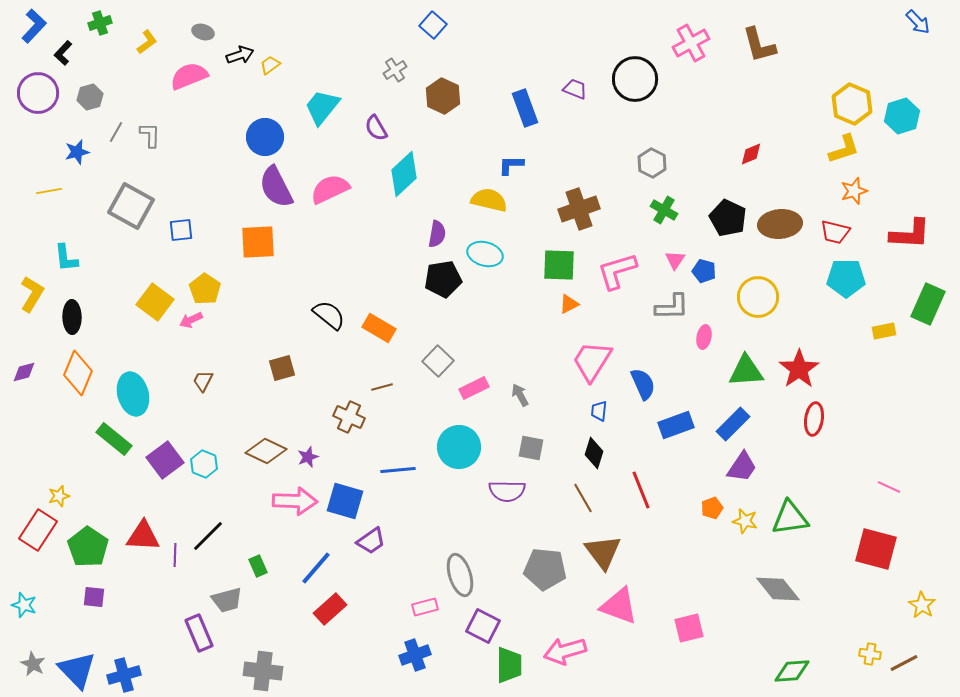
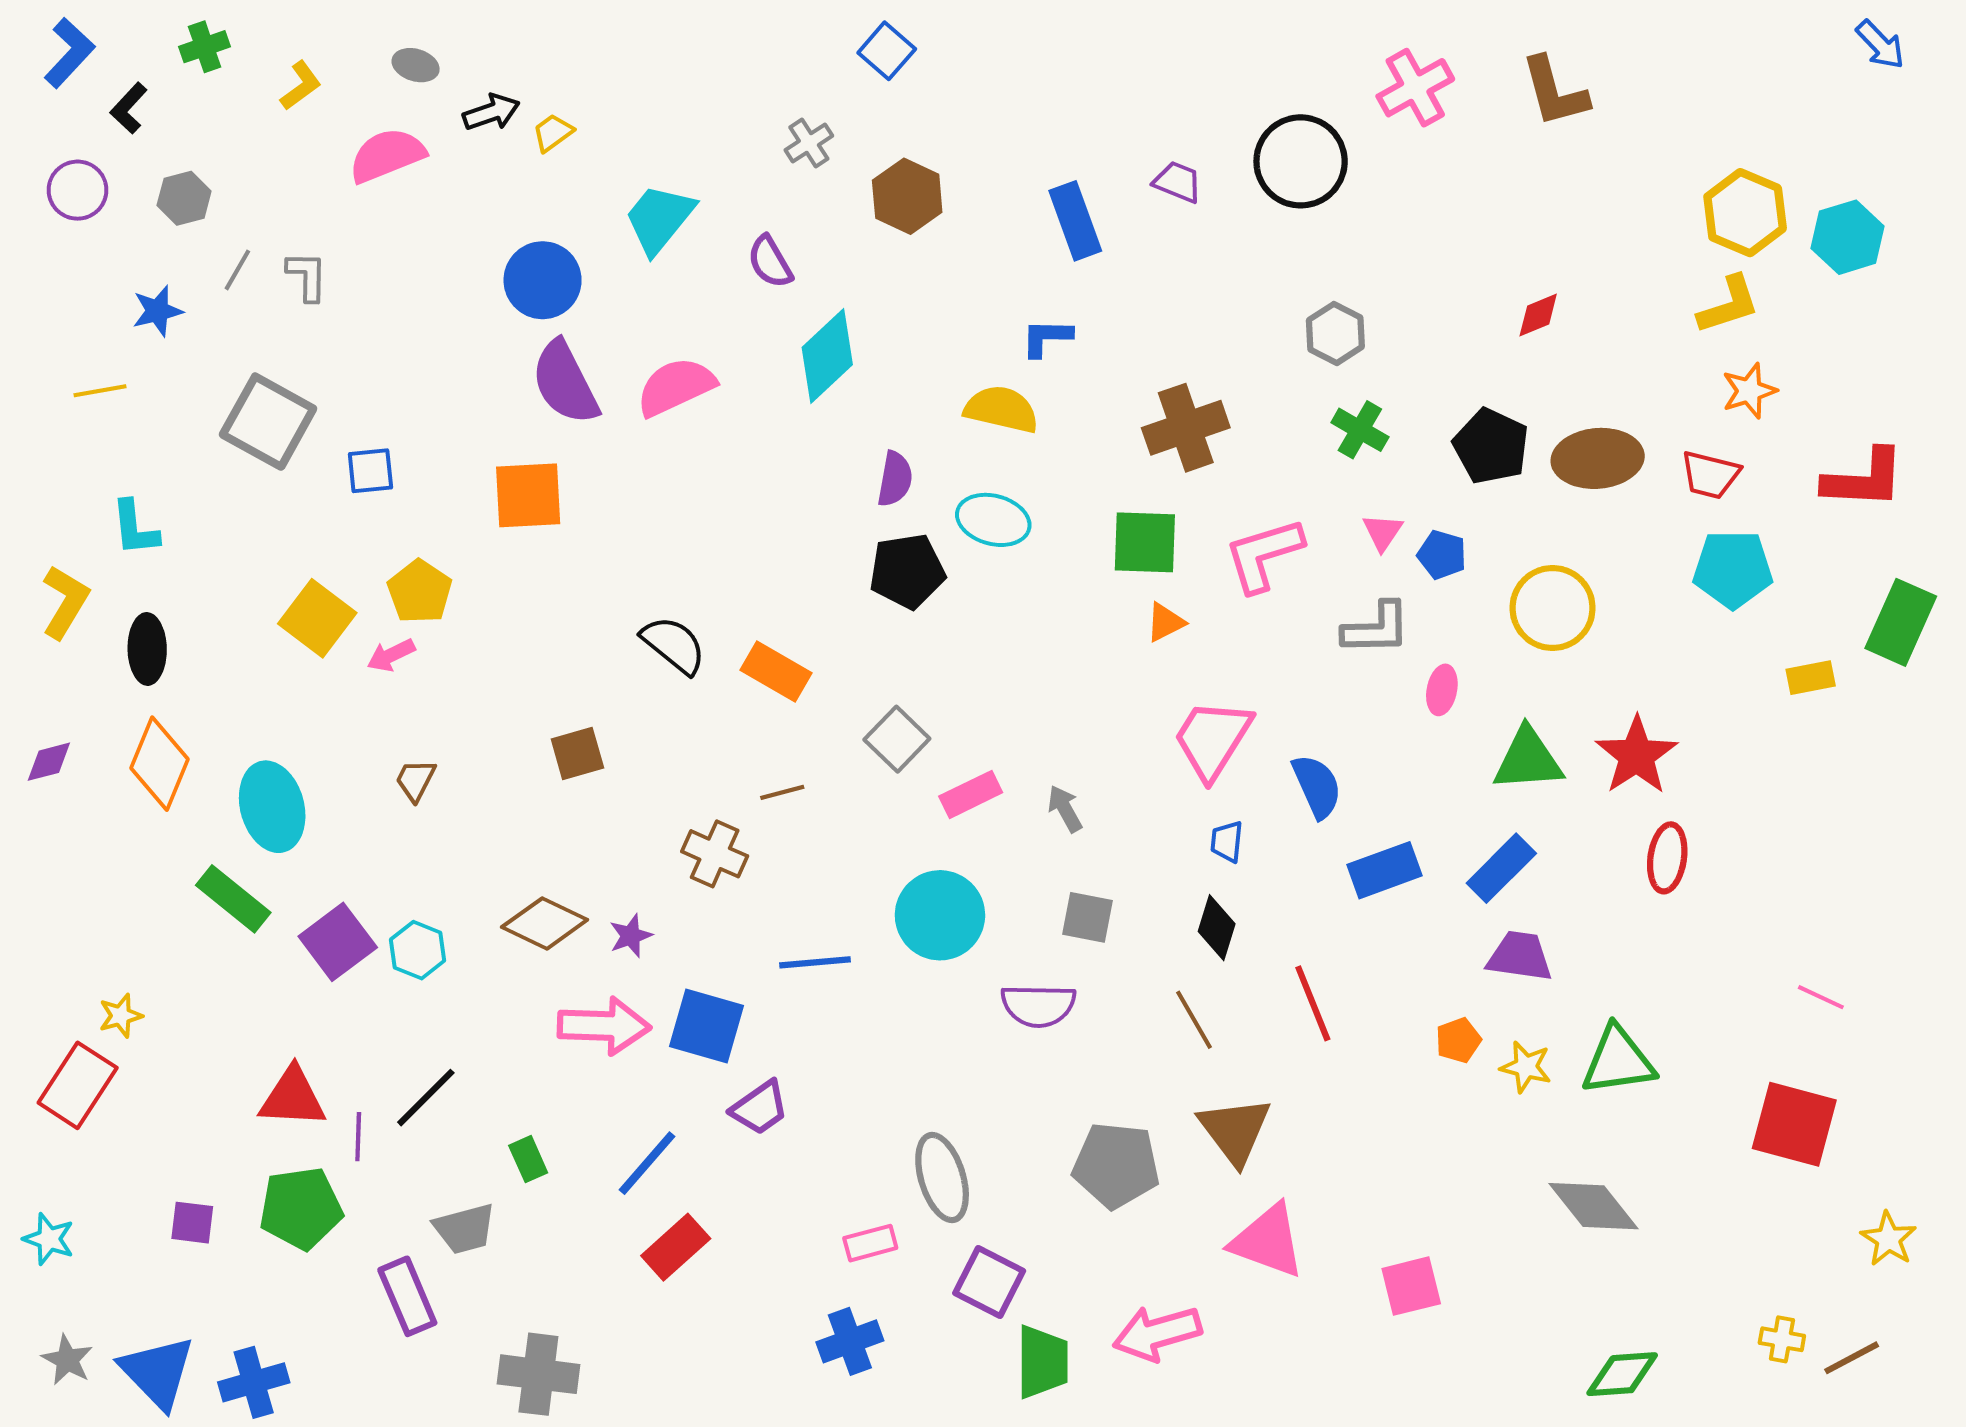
purple circle: (38, 93) -> (78, 190), size x0.7
purple trapezoid: (742, 467) -> (1520, 956), turned -116
green pentagon: (88, 547) -> (301, 1208), moved, turned 30

